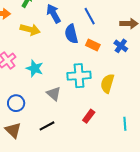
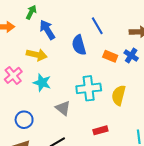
blue arrow: (53, 14) -> (47, 30), moved
yellow arrow: (30, 30) -> (37, 55), moved
orange rectangle: (93, 45) -> (110, 56), moved
red rectangle: (89, 116) -> (100, 130), turned 40

